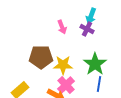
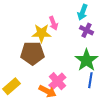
purple cross: (87, 29) -> (86, 30), moved
yellow star: (63, 65) -> (41, 33), moved

